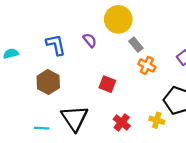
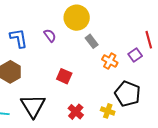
orange cross: (147, 65) -> (110, 61), moved

